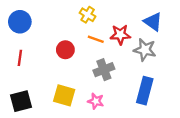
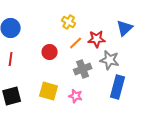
blue triangle: (153, 22) -> (125, 28), turned 42
orange line: (96, 39) -> (76, 43), turned -64
gray star: (145, 50) -> (110, 60), moved

